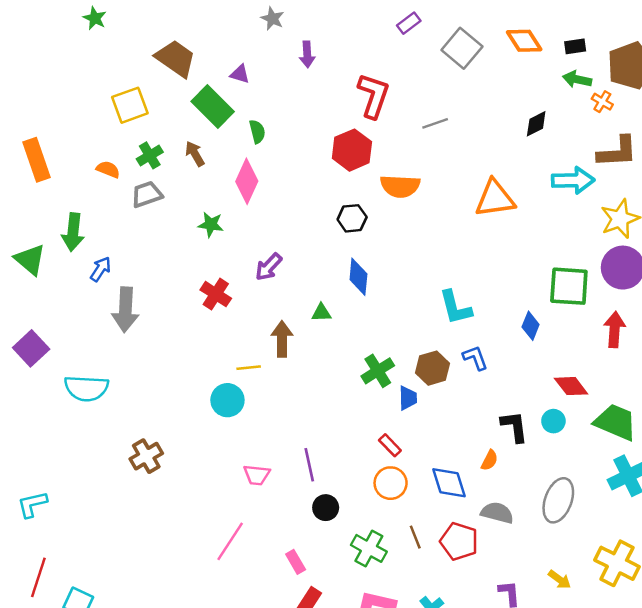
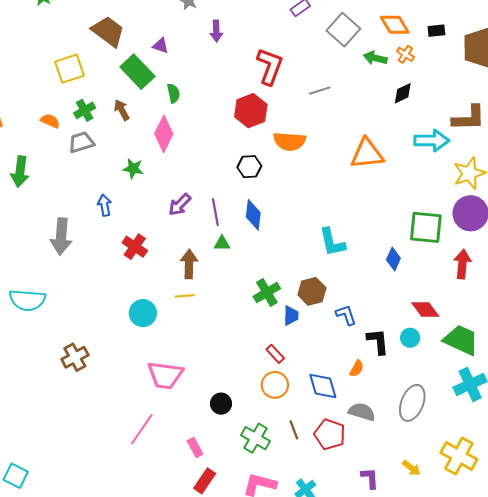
green arrow: (577, 79) -> (375, 58), moved
orange cross: (602, 102) -> (405, 54), moved
blue arrow: (100, 269) -> (105, 205), moved, turned -45
red cross: (216, 294) -> (135, 247), moved
blue L-shape: (475, 358) -> (346, 315), moved
yellow line: (249, 368) -> (185, 296), moved
purple line: (309, 465) -> (215, 212), moved
pink trapezoid: (257, 475) -> (165, 375), size x1.6

